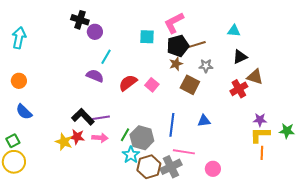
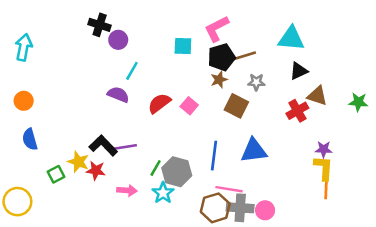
cyan triangle: (234, 31) -> (291, 39), size x1.6
blue semicircle: (24, 112) -> (30, 139), turned 30
blue triangle: (204, 121) -> (254, 151), size x1.6
green star: (287, 131) -> (358, 102), moved
yellow L-shape: (260, 135) -> (324, 168), turned 95
pink arrow: (100, 138) -> (127, 190), moved
green square: (13, 141) -> (56, 174), moved
yellow star: (64, 142) -> (78, 162), moved
brown hexagon: (149, 167) -> (215, 208), moved
gray cross: (171, 167) -> (240, 208), moved, turned 30

